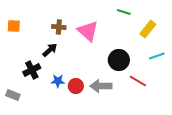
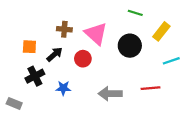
orange square: (14, 26) -> (29, 47), moved
black circle: (119, 60) -> (130, 46), moved
red line: (138, 81) -> (151, 88), turned -36
red circle: (76, 86) -> (83, 59), moved

